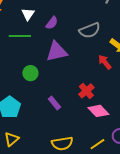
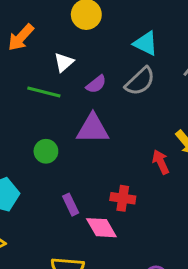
gray semicircle: (90, 30) -> (140, 81), moved, turned -35
red cross: (86, 91) -> (123, 198), turned 35
pink diamond: (98, 111) -> (101, 228), moved

